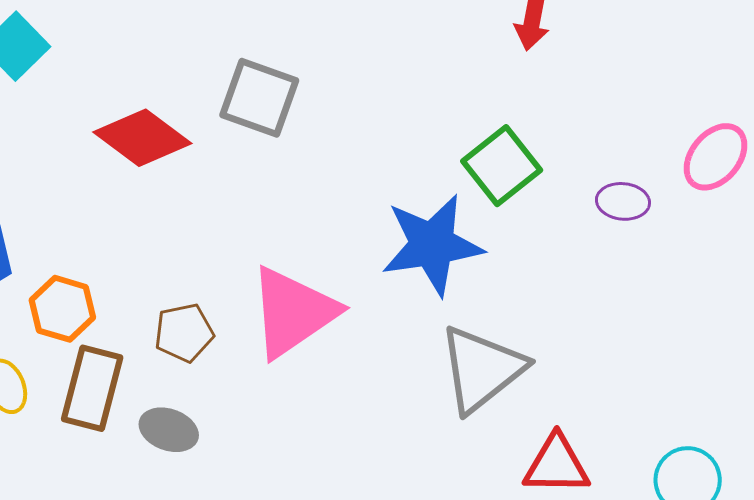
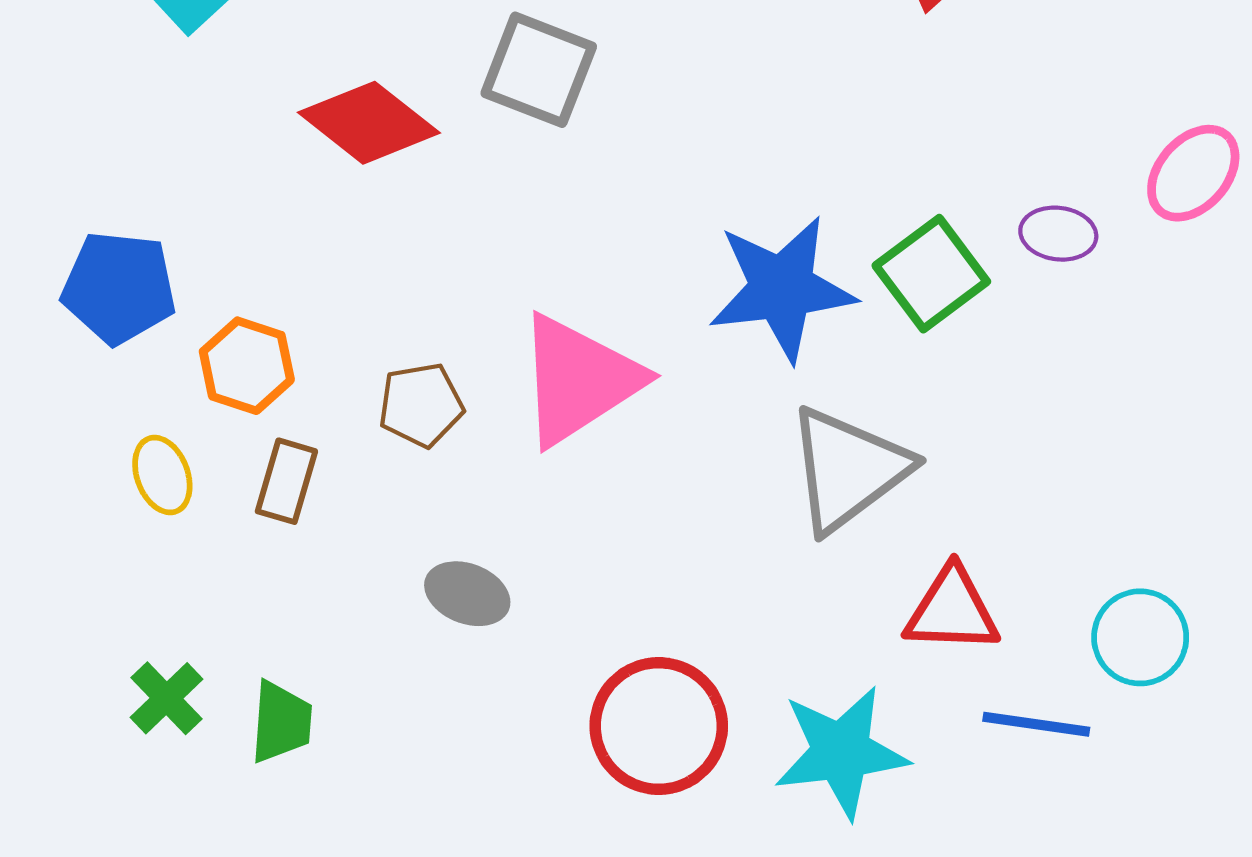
green square: (502, 166) -> (931, 274), moved
brown rectangle: (92, 388) -> (286, 481), size x0.7
gray ellipse: (169, 430) -> (467, 594), moved

